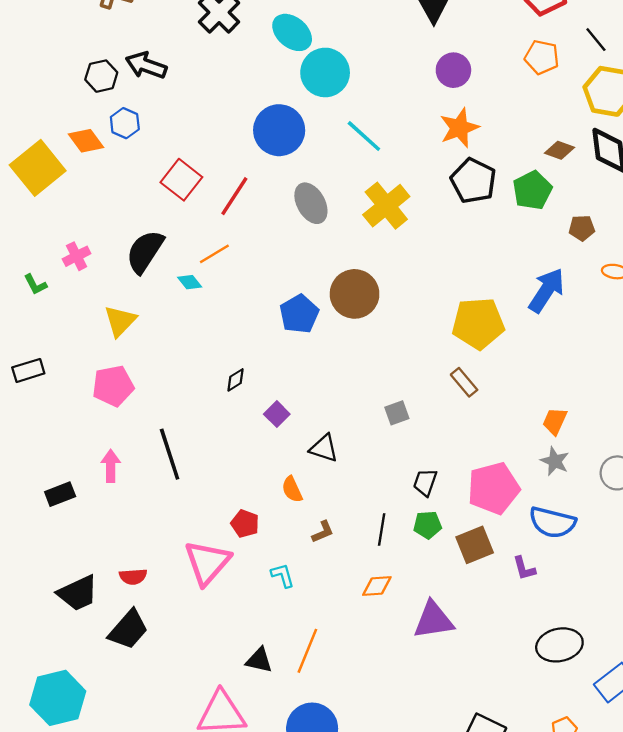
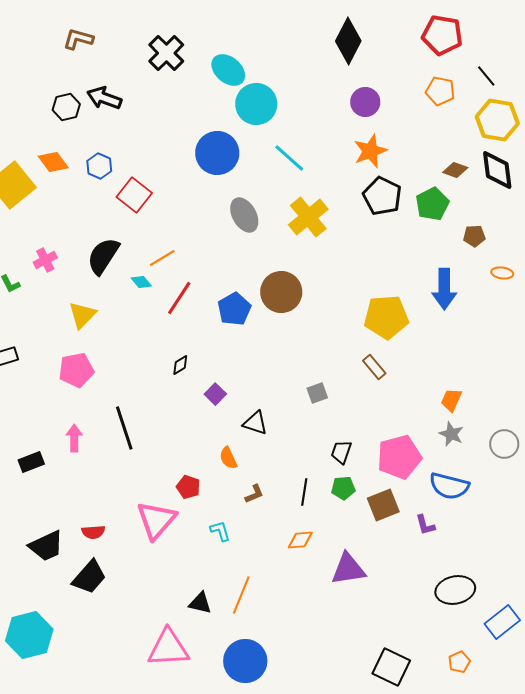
blue hexagon: (125, 123) -> (99, 166), moved
red line: (234, 196) -> (179, 298), moved
blue arrow: (546, 290) -> (444, 289), turned 147

